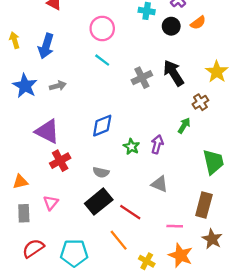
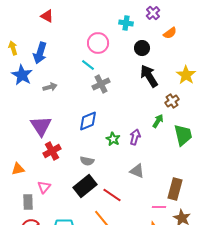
black circle: (171, 26) -> (142, 48), moved
pink circle: (102, 29) -> (98, 43), moved
gray cross: (142, 78) -> (101, 84), moved
blue star: (25, 86) -> (22, 75), moved
purple triangle: (47, 131) -> (41, 126), turned 30
green trapezoid: (213, 162) -> (183, 135), moved
gray rectangle: (24, 213) -> (28, 202), moved
pink line: (175, 226) -> (159, 207), moved

